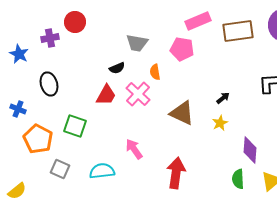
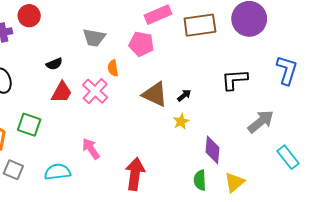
black semicircle: (117, 68) -> (54, 64), moved
brown triangle: (182, 113) -> (155, 94), moved

